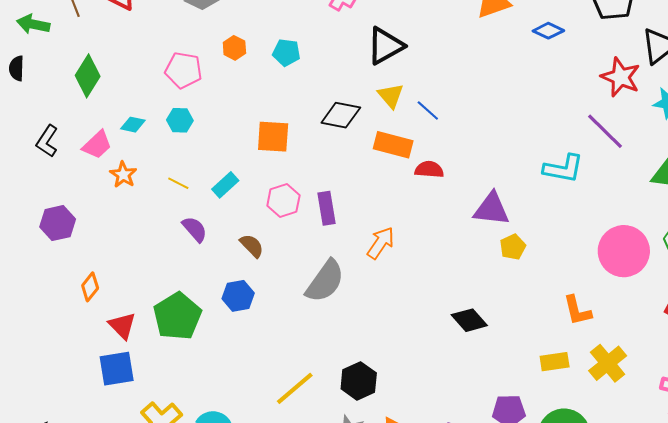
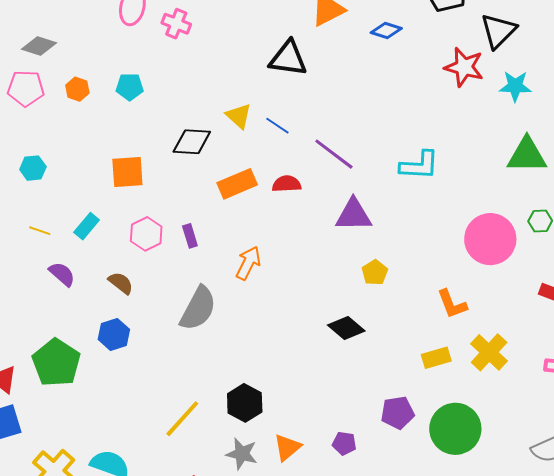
black triangle: (385, 46) -> (288, 58), moved, turned 45
pink pentagon: (184, 70) -> (26, 88), moved
purple line: (605, 131) -> (334, 154), moved
orange rectangle: (393, 145) -> (237, 184), moved, turned -30
purple rectangle: (327, 208) -> (190, 236), size x0.7
yellow pentagon: (513, 247) -> (375, 272), moved

